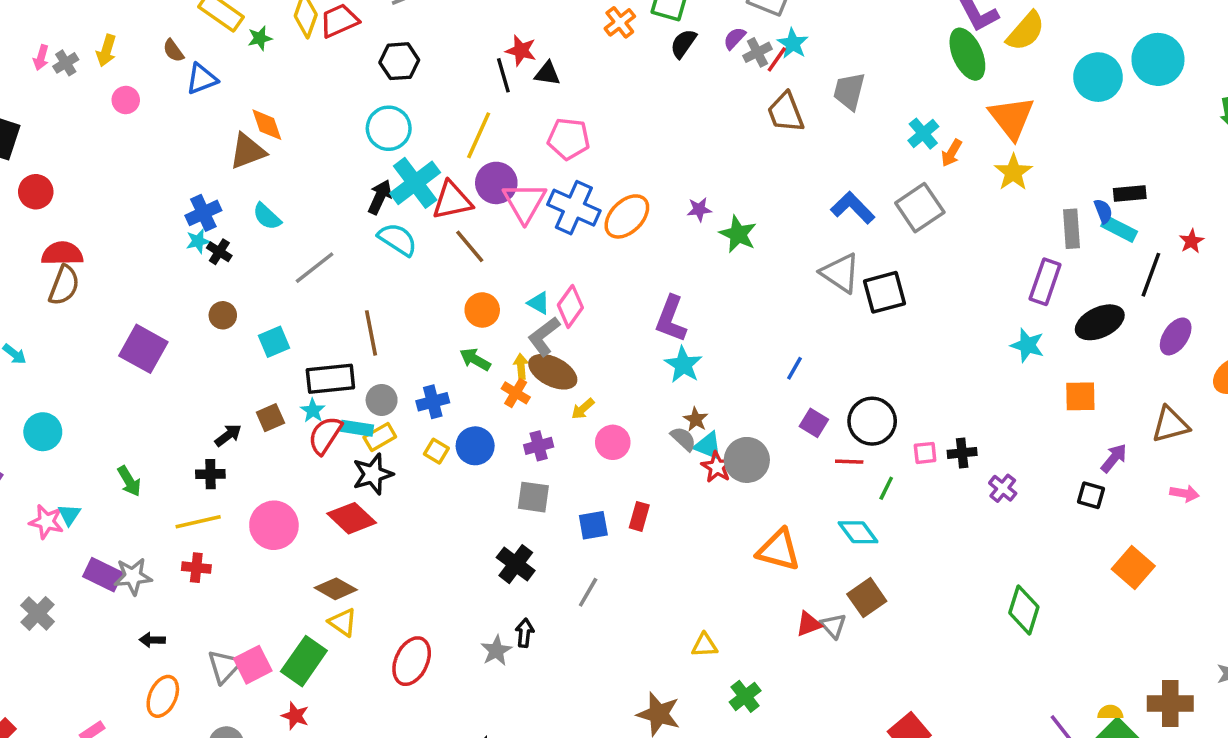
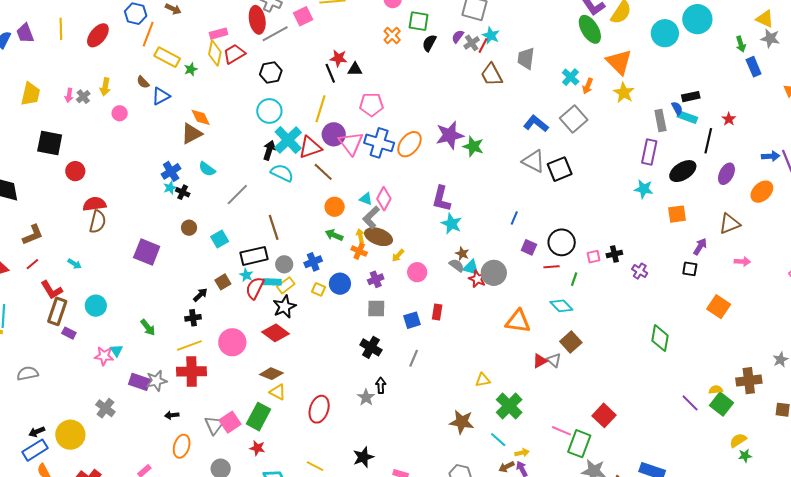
purple star: (699, 209) -> (450, 135), size x2.0
red cross: (196, 568) -> (192, 371), size x1.8
green cross: (745, 696) -> (509, 406), size x1.5

